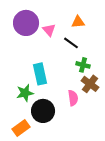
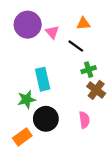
green cross: (83, 65) -> (89, 70), turned -32
pink semicircle: (73, 98) -> (84, 120), moved

